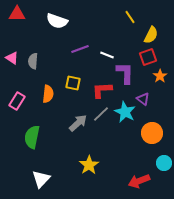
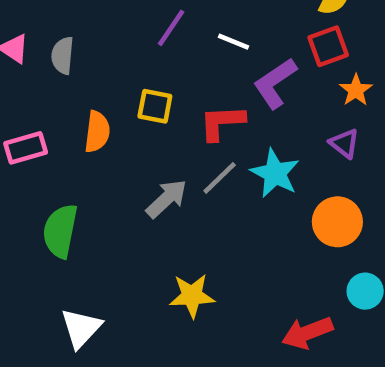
purple line: (80, 49) -> (171, 28), turned -36
purple L-shape: (125, 73) -> (275, 83), turned -125
purple triangle: (143, 99) -> (344, 143), moved
pink rectangle: (17, 101) -> (26, 148), turned 42
yellow star: (89, 165) -> (192, 296), turned 30

